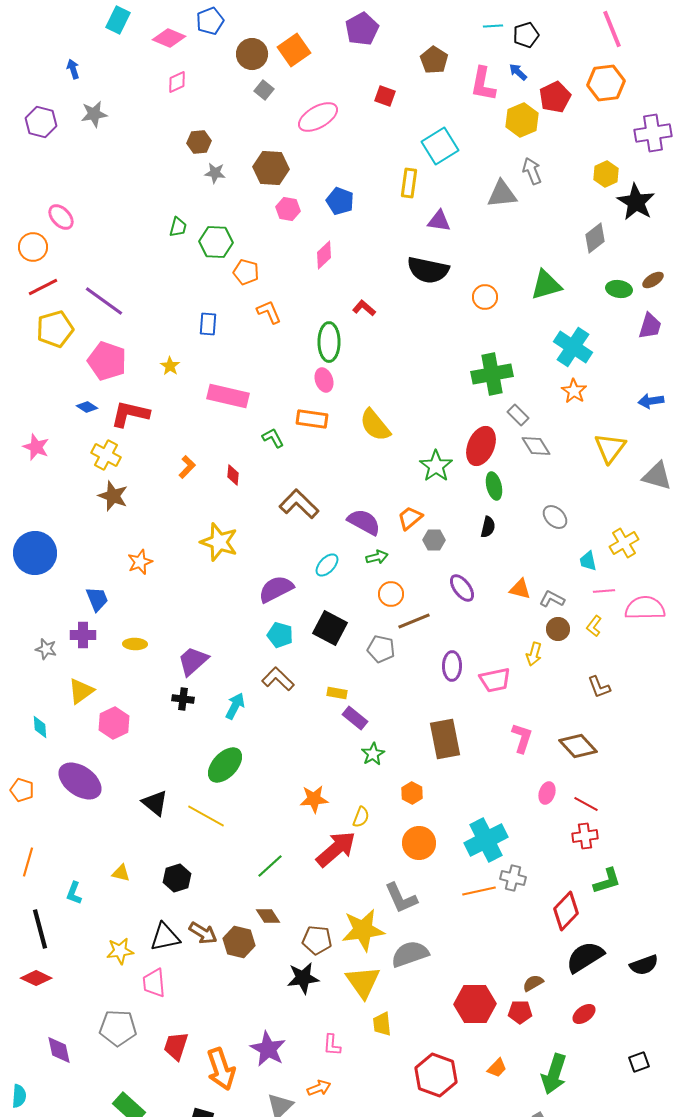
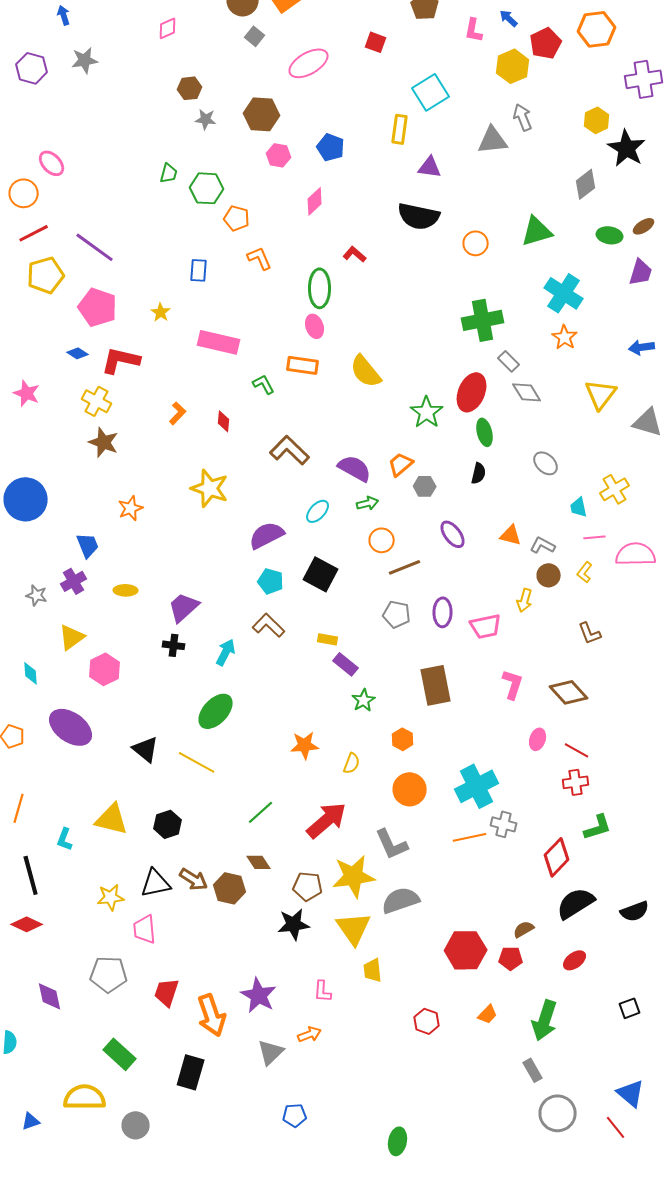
pink L-shape: (483, 84) -> (474, 30), size x0.7
purple cross: (83, 635) -> (74, 581), turned -30
gray pentagon: (381, 649) -> (397, 614), moved
red arrow: (336, 849) -> (327, 820), moved
yellow triangle: (121, 873) -> (112, 819), size x1.8
red hexagon: (436, 1075) -> (427, 1021), size x0.6

